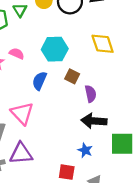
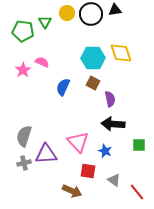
cyan hexagon: (55, 49) -> (93, 58), moved
pink triangle: (22, 113) -> (78, 142), moved
green square: (122, 144) -> (139, 145), size x0.6

